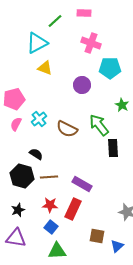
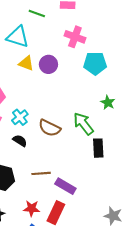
green line: (55, 21) -> (37, 14), turned 63
cyan triangle: (37, 43) -> (18, 37), turned 45
purple circle: (82, 85) -> (48, 64), moved
black semicircle: (36, 154) -> (20, 141), moved
brown line: (49, 177) -> (41, 173), moved

